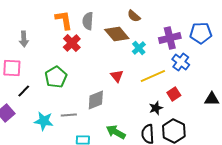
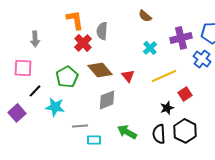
gray semicircle: (88, 21) -> (102, 31), moved
brown diamond: (117, 34) -> (100, 70), moved
blue cross: (181, 62) -> (202, 59), moved
gray line: (69, 115) -> (80, 126), moved
cyan star: (44, 121) -> (55, 107), moved

